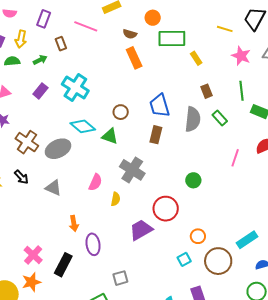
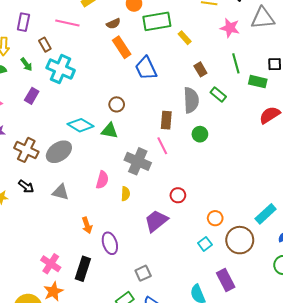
brown semicircle: (130, 34) -> (113, 24), turned -32
green arrow: (40, 60) -> (26, 64), turned 88
cyan cross: (75, 88) -> (61, 69), moved
blue trapezoid: (160, 106) -> (146, 68), moved
brown rectangle: (156, 135) -> (166, 120), moved
pink line: (235, 158) -> (162, 146), moved, turned -36
green circle: (193, 180) -> (200, 134), moved
red circle: (166, 209) -> (178, 195), size x0.6

